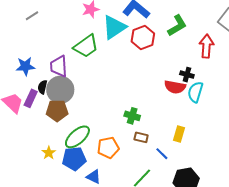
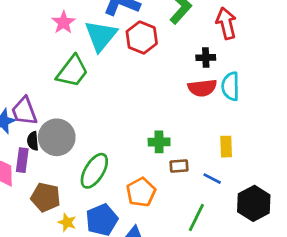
purple trapezoid: (59, 66) -> (24, 111), moved
black cross: (187, 75) -> (206, 58), moved
brown pentagon: (57, 111) -> (46, 197), moved, turned 30
green ellipse: (77, 137) -> (94, 171), moved

